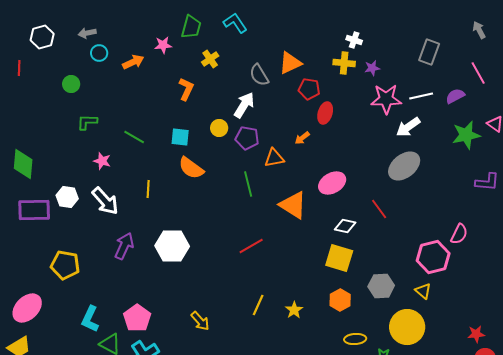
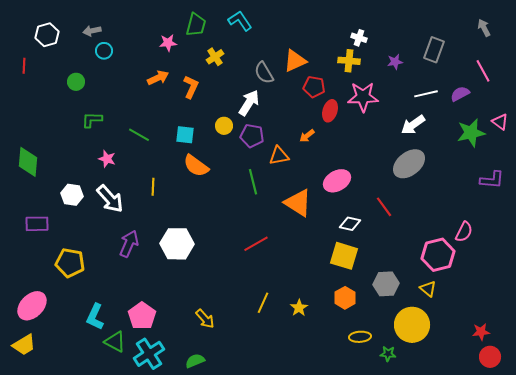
orange arrow: (133, 62) -> (158, 78), moved
purple star: (372, 68) -> (395, 62), moved
pink star: (386, 99) -> (363, 97), moved
purple rectangle: (34, 210) -> (37, 224), moved, size x0.7

